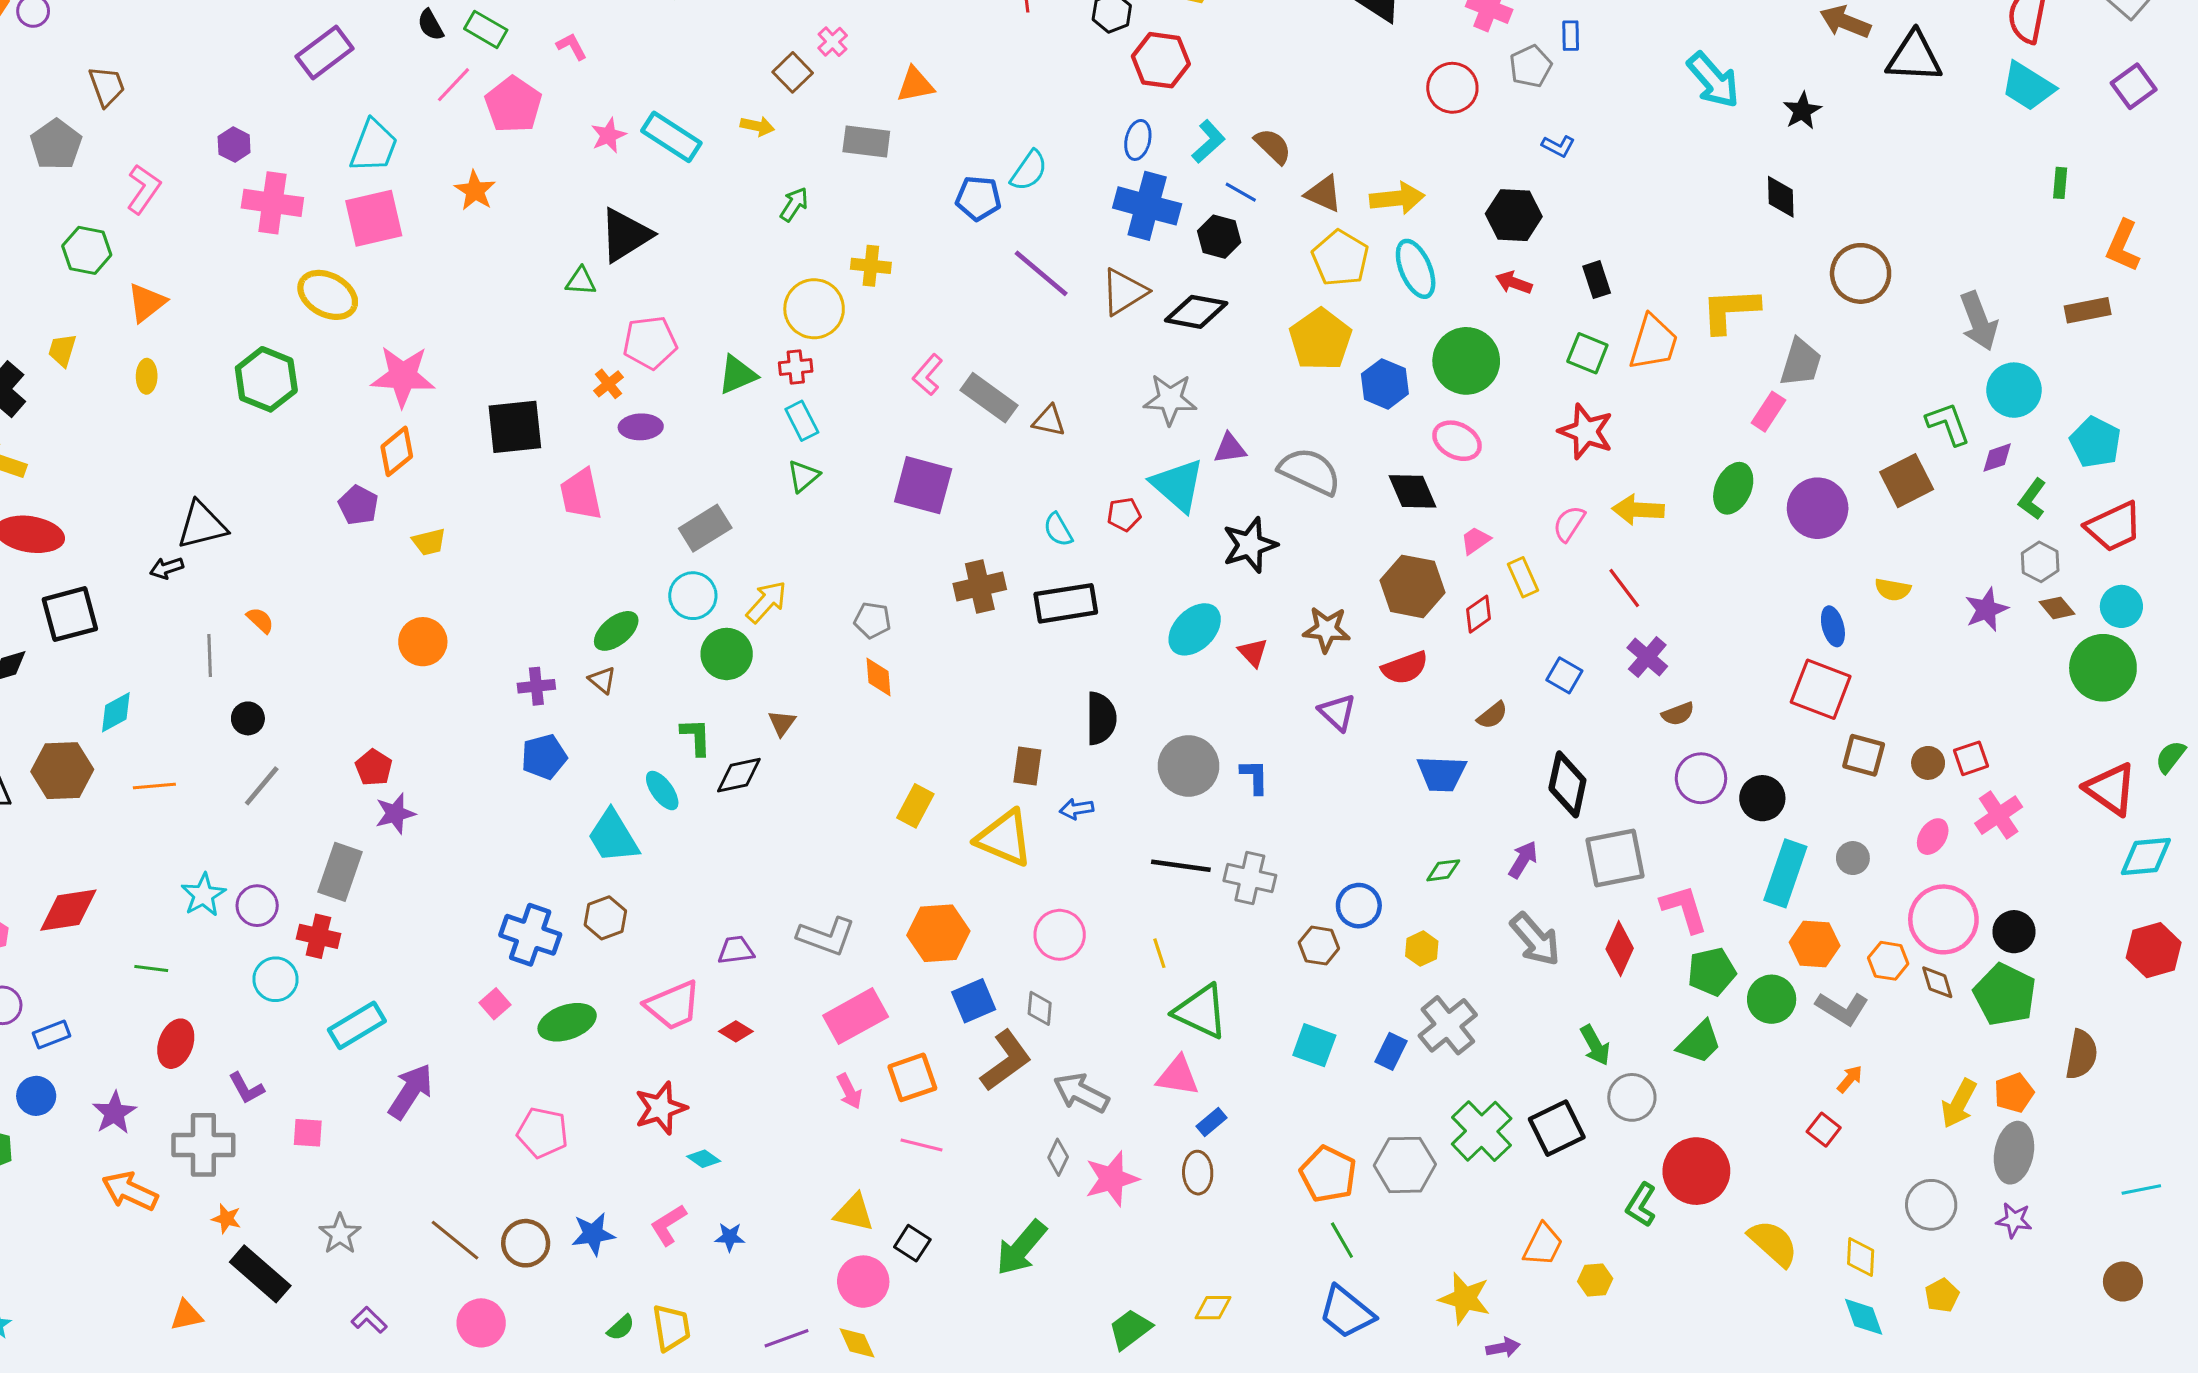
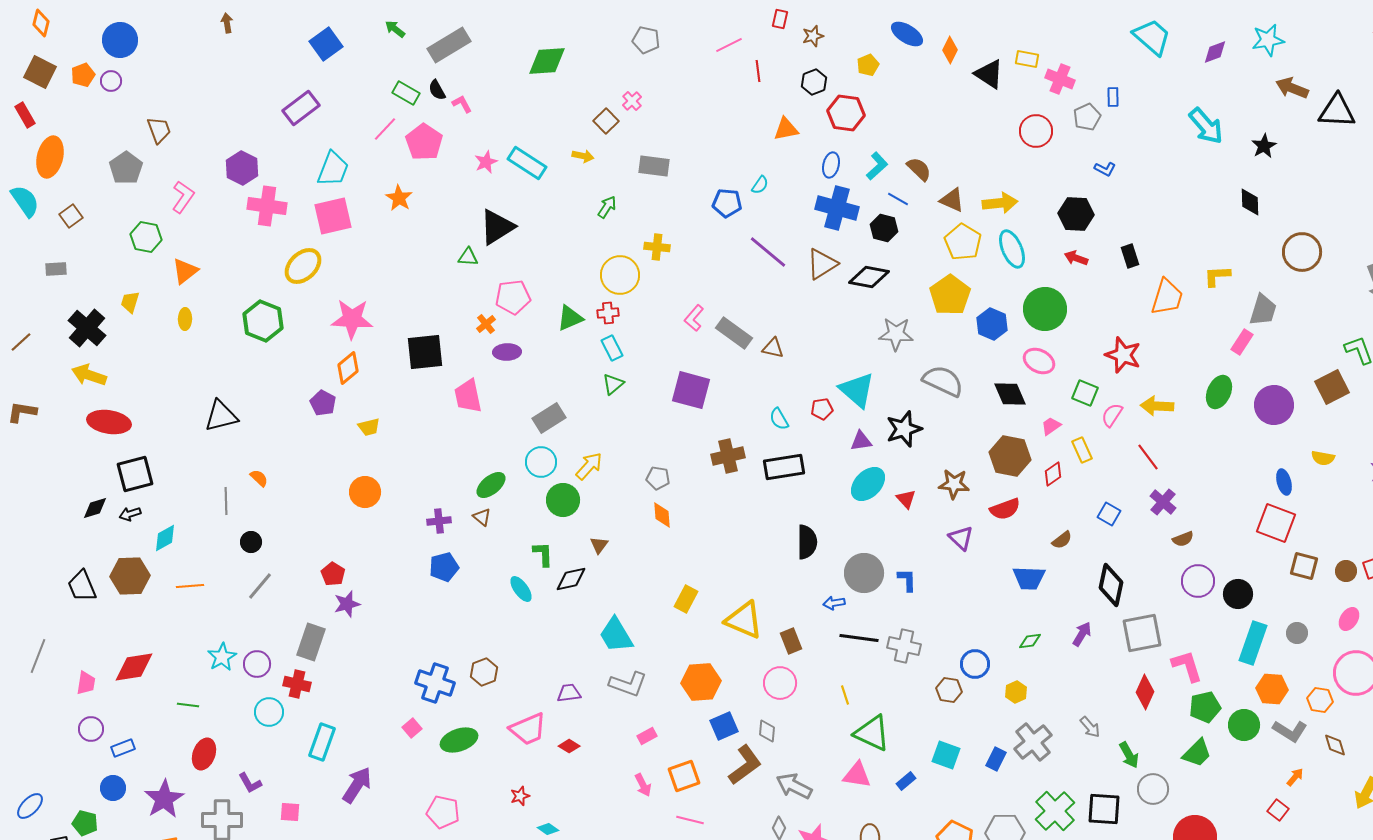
black semicircle: (430, 25) -> (437, 90), moved
orange triangle: (915, 85) -> (786, 129), moved
purple hexagon: (234, 145) -> (242, 168), size x1.5
cyan semicircle: (1029, 171) -> (760, 185), size x0.7
yellow ellipse: (328, 295) -> (303, 266), turned -72
yellow L-shape: (1730, 310) -> (1217, 276), size x0.7
green square: (1587, 353) -> (1085, 393), moved
gray star: (1170, 399) -> (896, 334), moved
purple triangle: (1230, 448) -> (861, 441), moved
black arrow: (167, 568) -> (130, 514), moved
brown rectangle: (1027, 766) -> (791, 641), moved, turned -30
blue arrow: (1076, 809) -> (834, 603), moved
cyan trapezoid: (613, 837) -> (616, 635), moved
gray arrow: (1535, 939) -> (1090, 727), moved, size x0.6
brown diamond: (1937, 982) -> (1335, 745), moved
pink rectangle: (856, 1016) -> (647, 736), size x0.5
cyan rectangle: (357, 1025) -> (322, 742), turned -39
red star: (661, 1108) -> (520, 796), size x0.6
purple star: (114, 1113) -> (164, 799), size x1.4
blue rectangle: (1212, 1122) -> (906, 781), moved
black square: (1557, 1128) -> (1104, 809), turned 30

